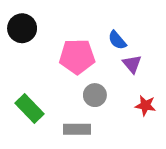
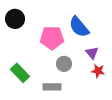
blue semicircle: (117, 40) -> (79, 27), size x1.6
purple triangle: (132, 64) -> (92, 53), moved

